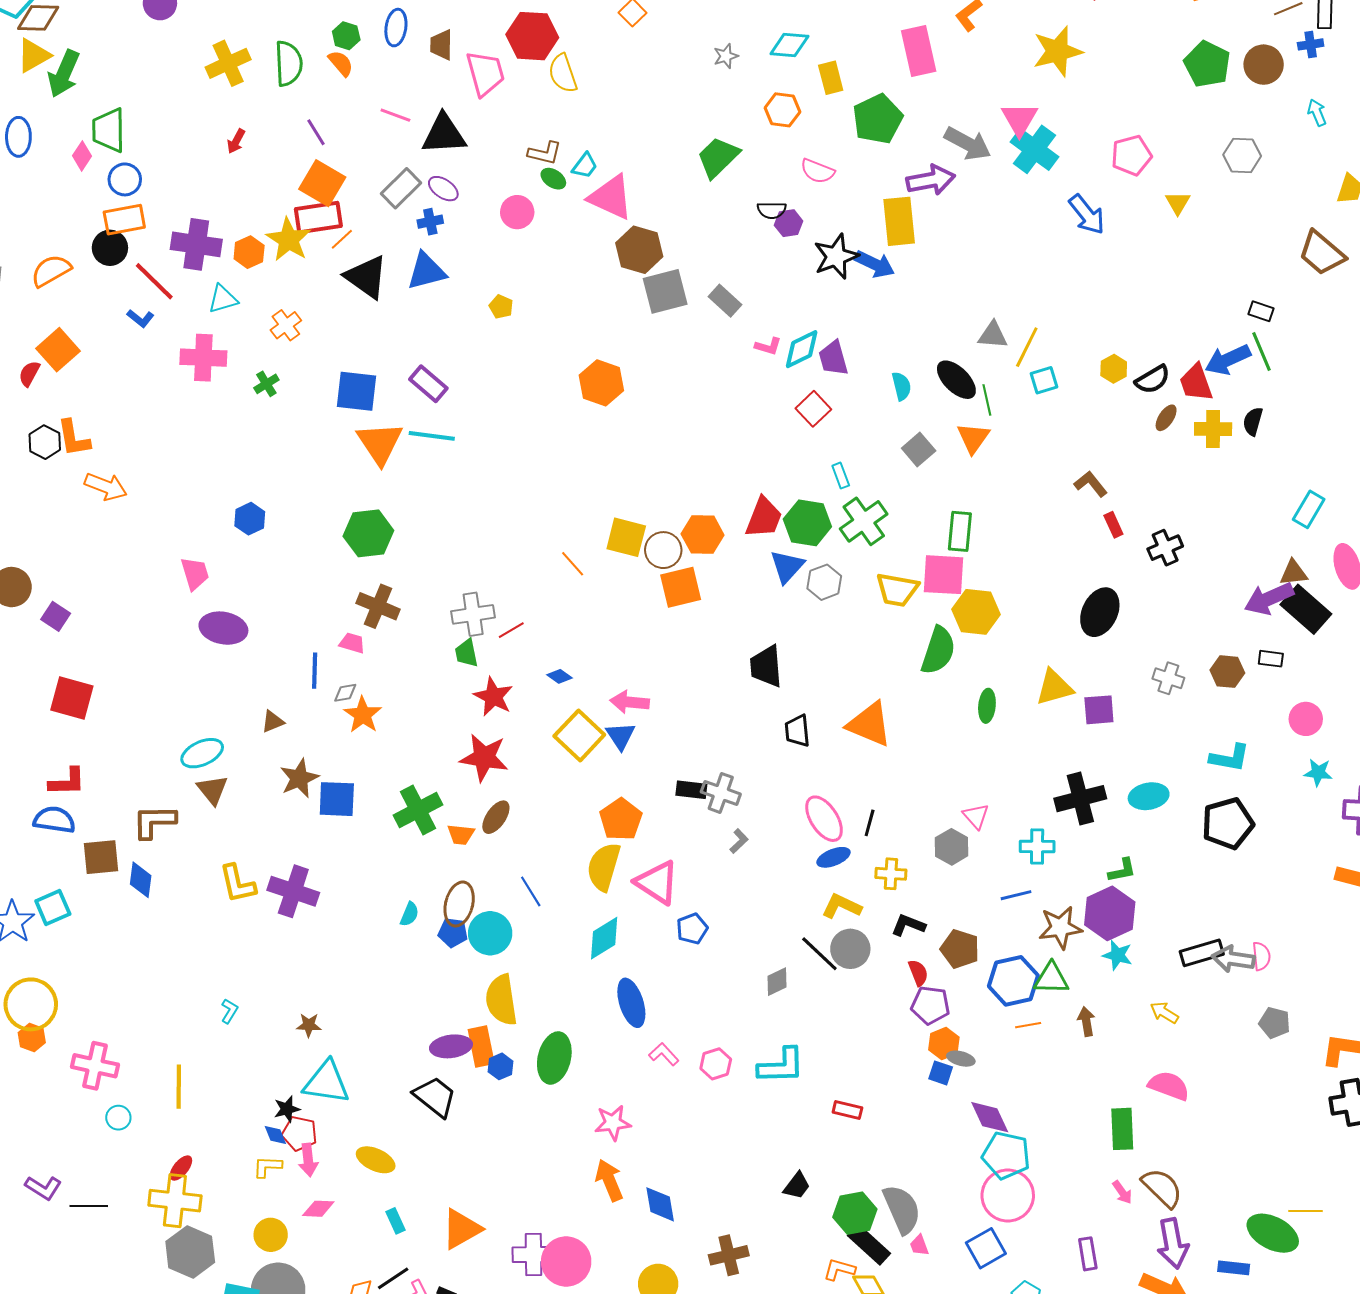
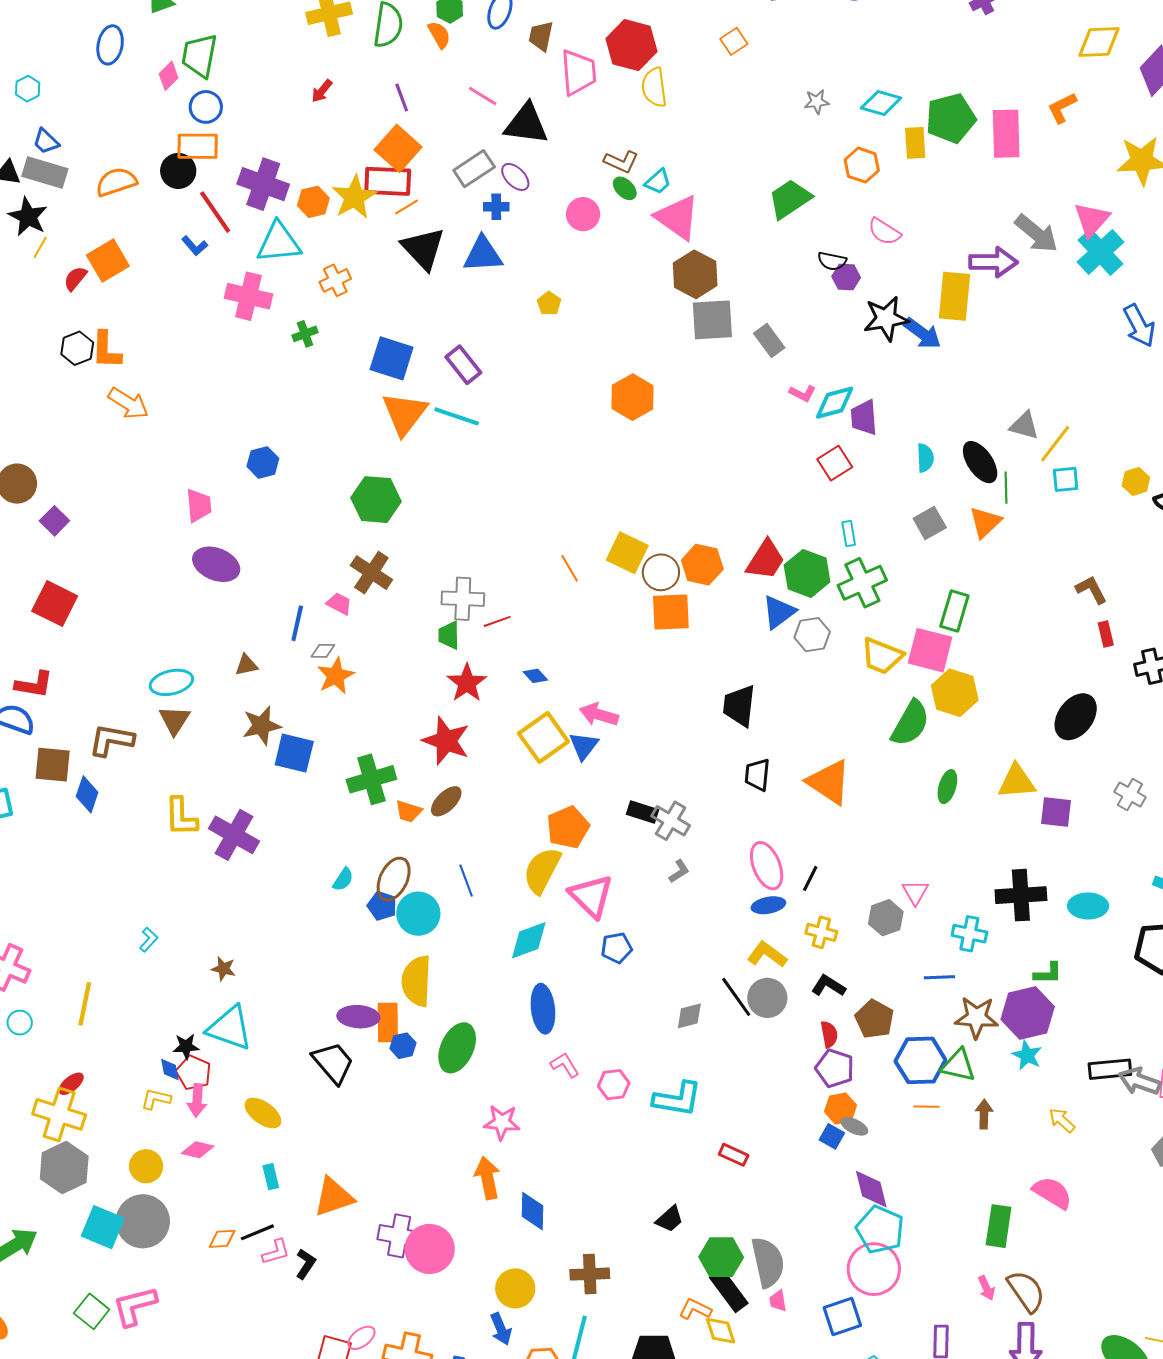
green pentagon: (878, 119) -> (951, 118), moved
cyan triangle: (223, 299) -> (279, 243), size x1.5

